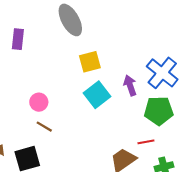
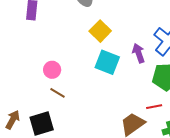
yellow square: (90, 62) -> (100, 31), turned -30
cyan square: (97, 95) -> (107, 62), turned -30

